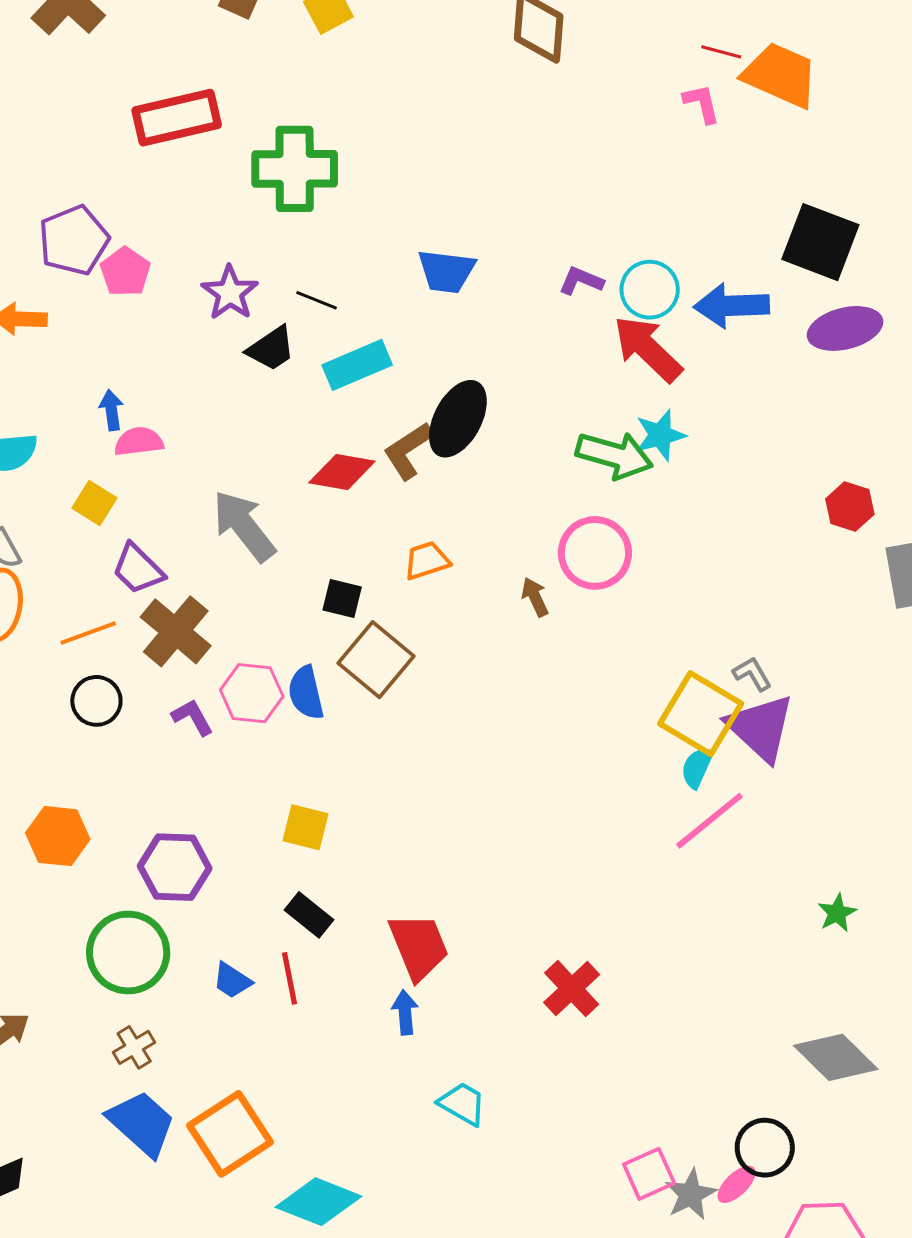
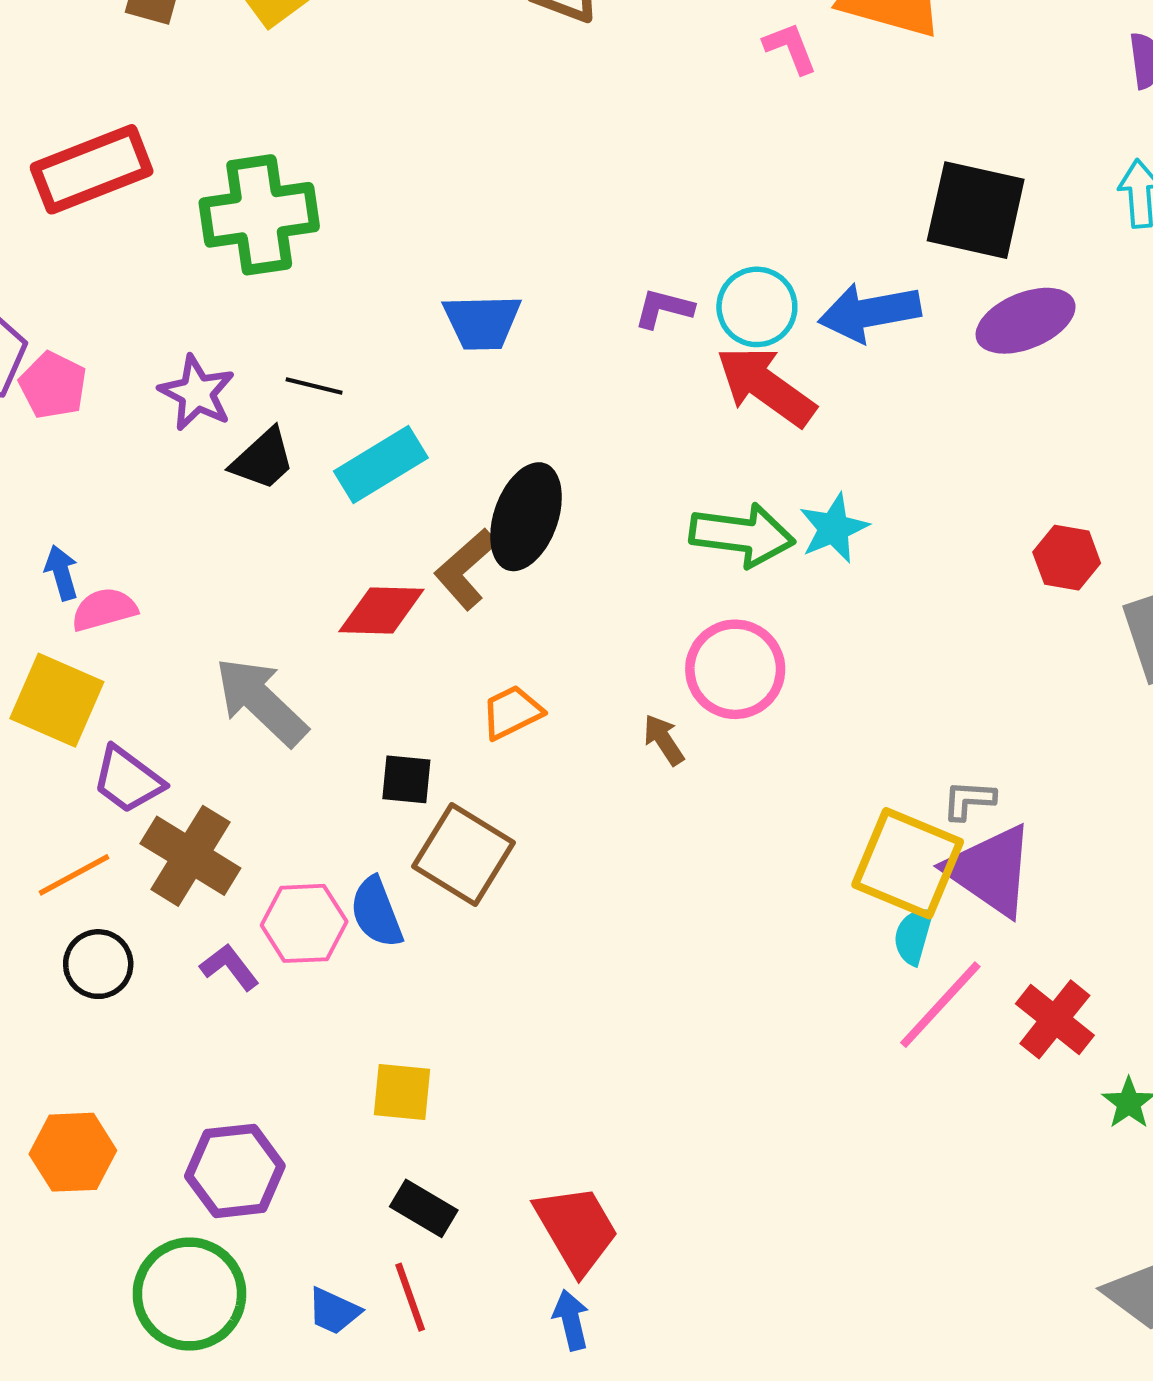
cyan star: (660, 435) -> (834, 528), moved
yellow square: (94, 503) -> (57, 700), size x1.6
gray L-shape: (752, 674) -> (969, 800), turned -48
red cross: (572, 989) -> (1055, 1019), moved

